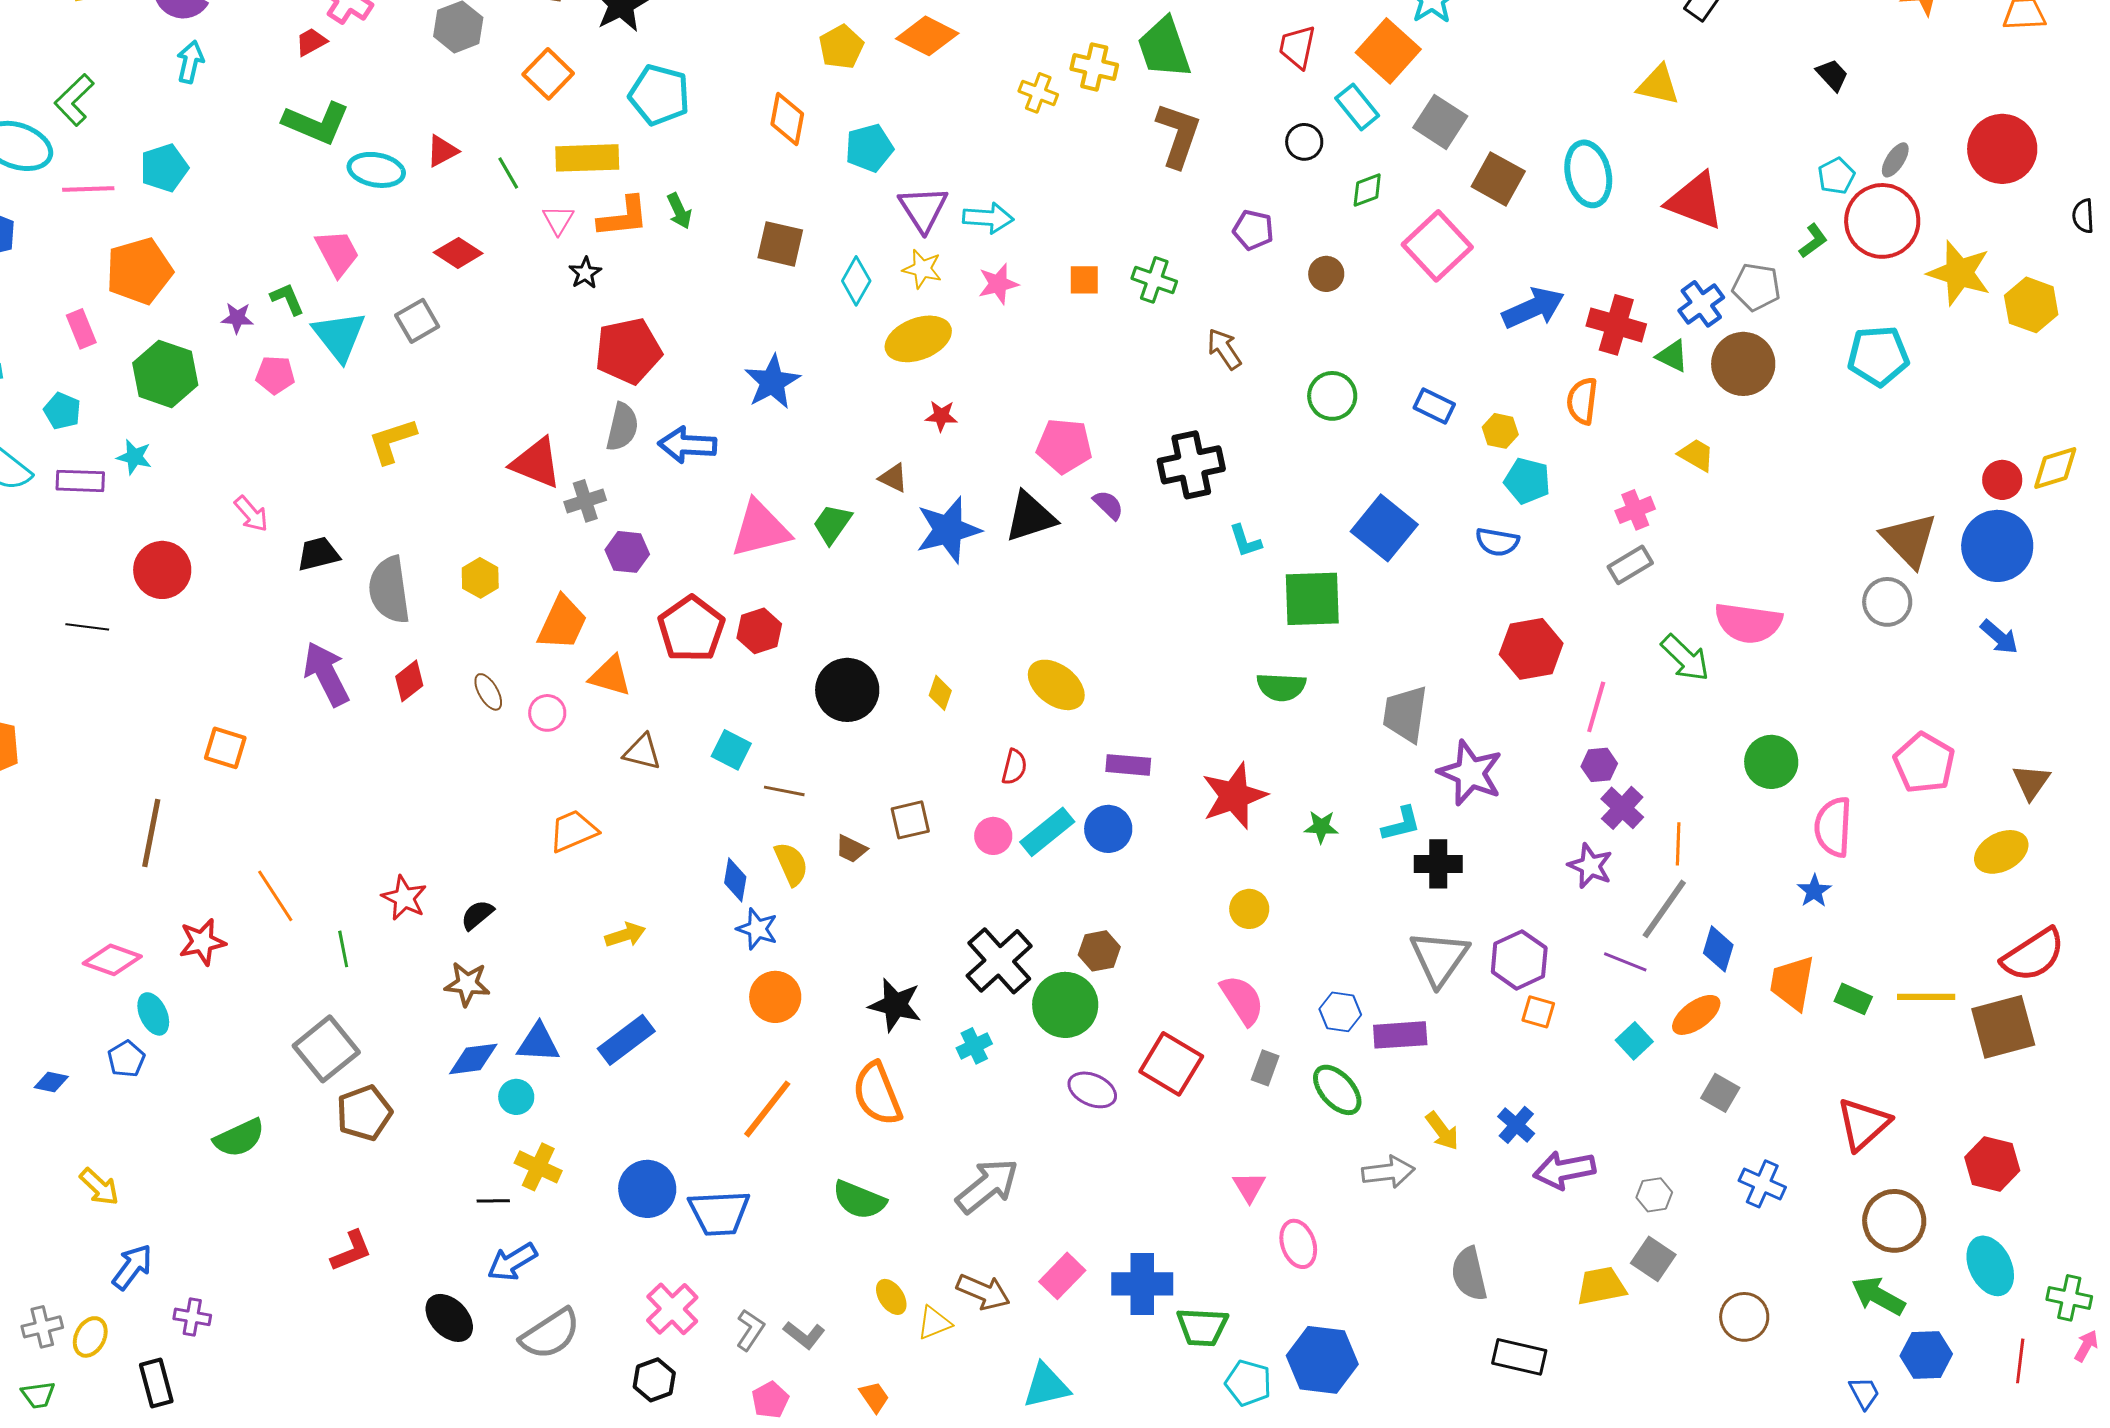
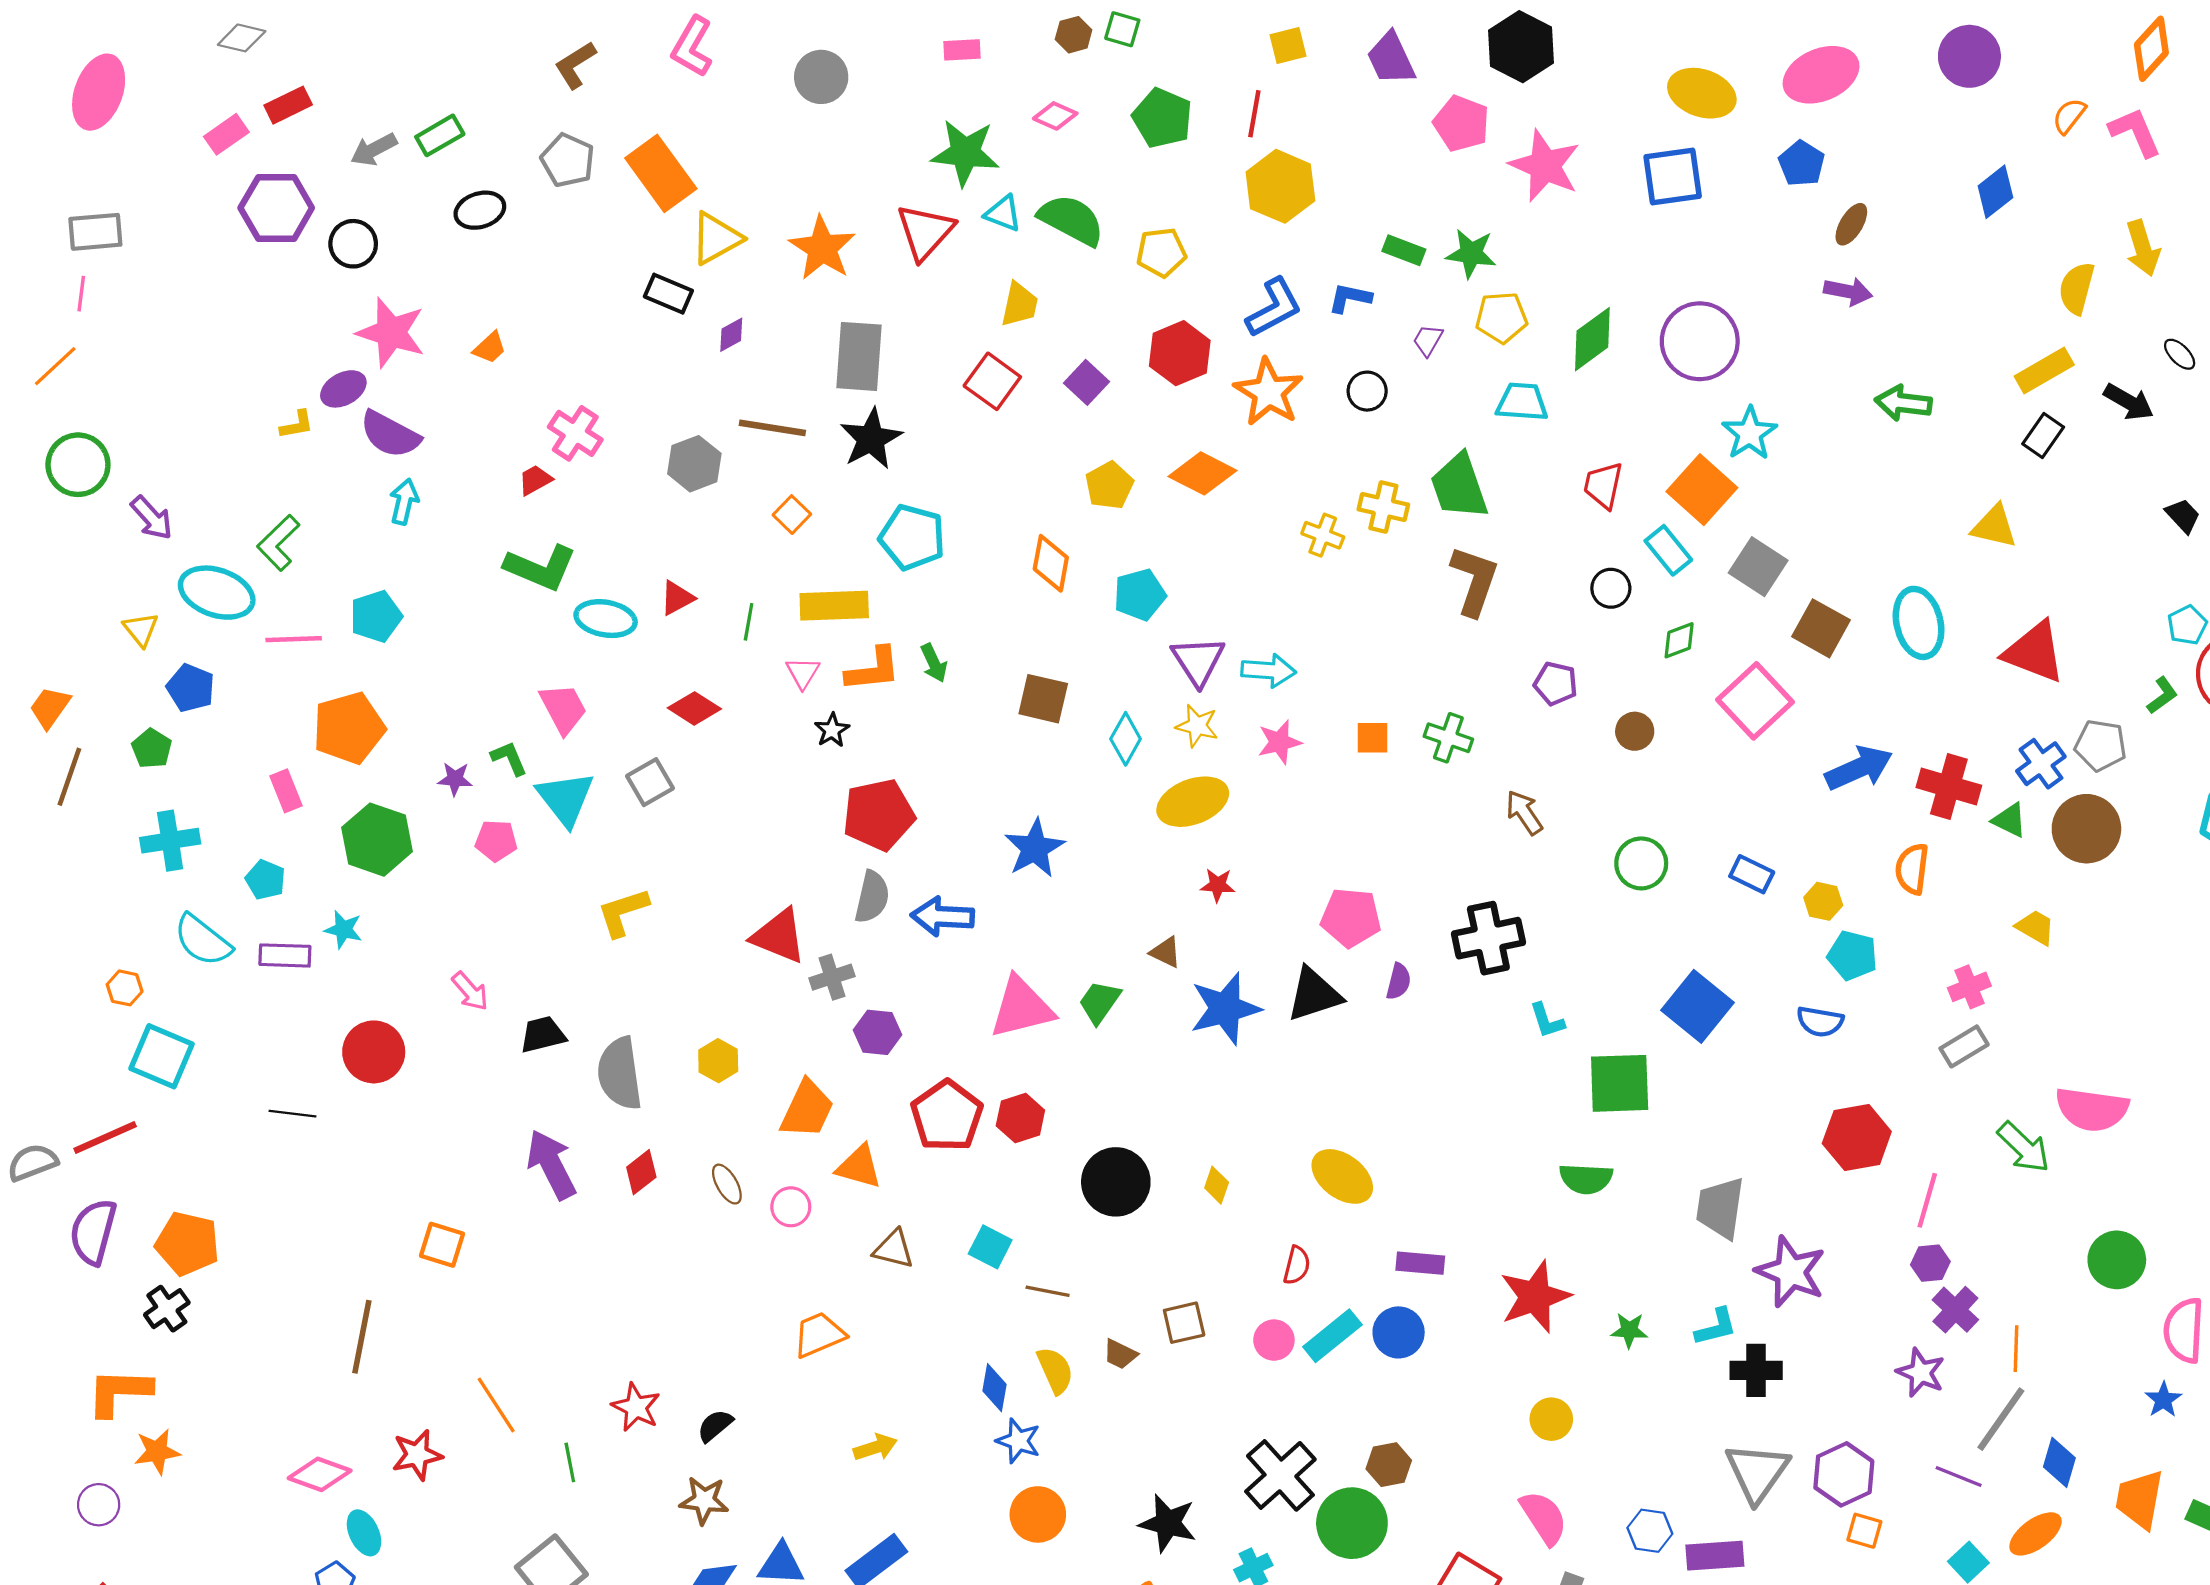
orange square: (548, 74) -> (792, 515), size x0.7
green line: (508, 173) -> (749, 622), turned 40
purple semicircle: (1108, 505) -> (1399, 981), turned 60

